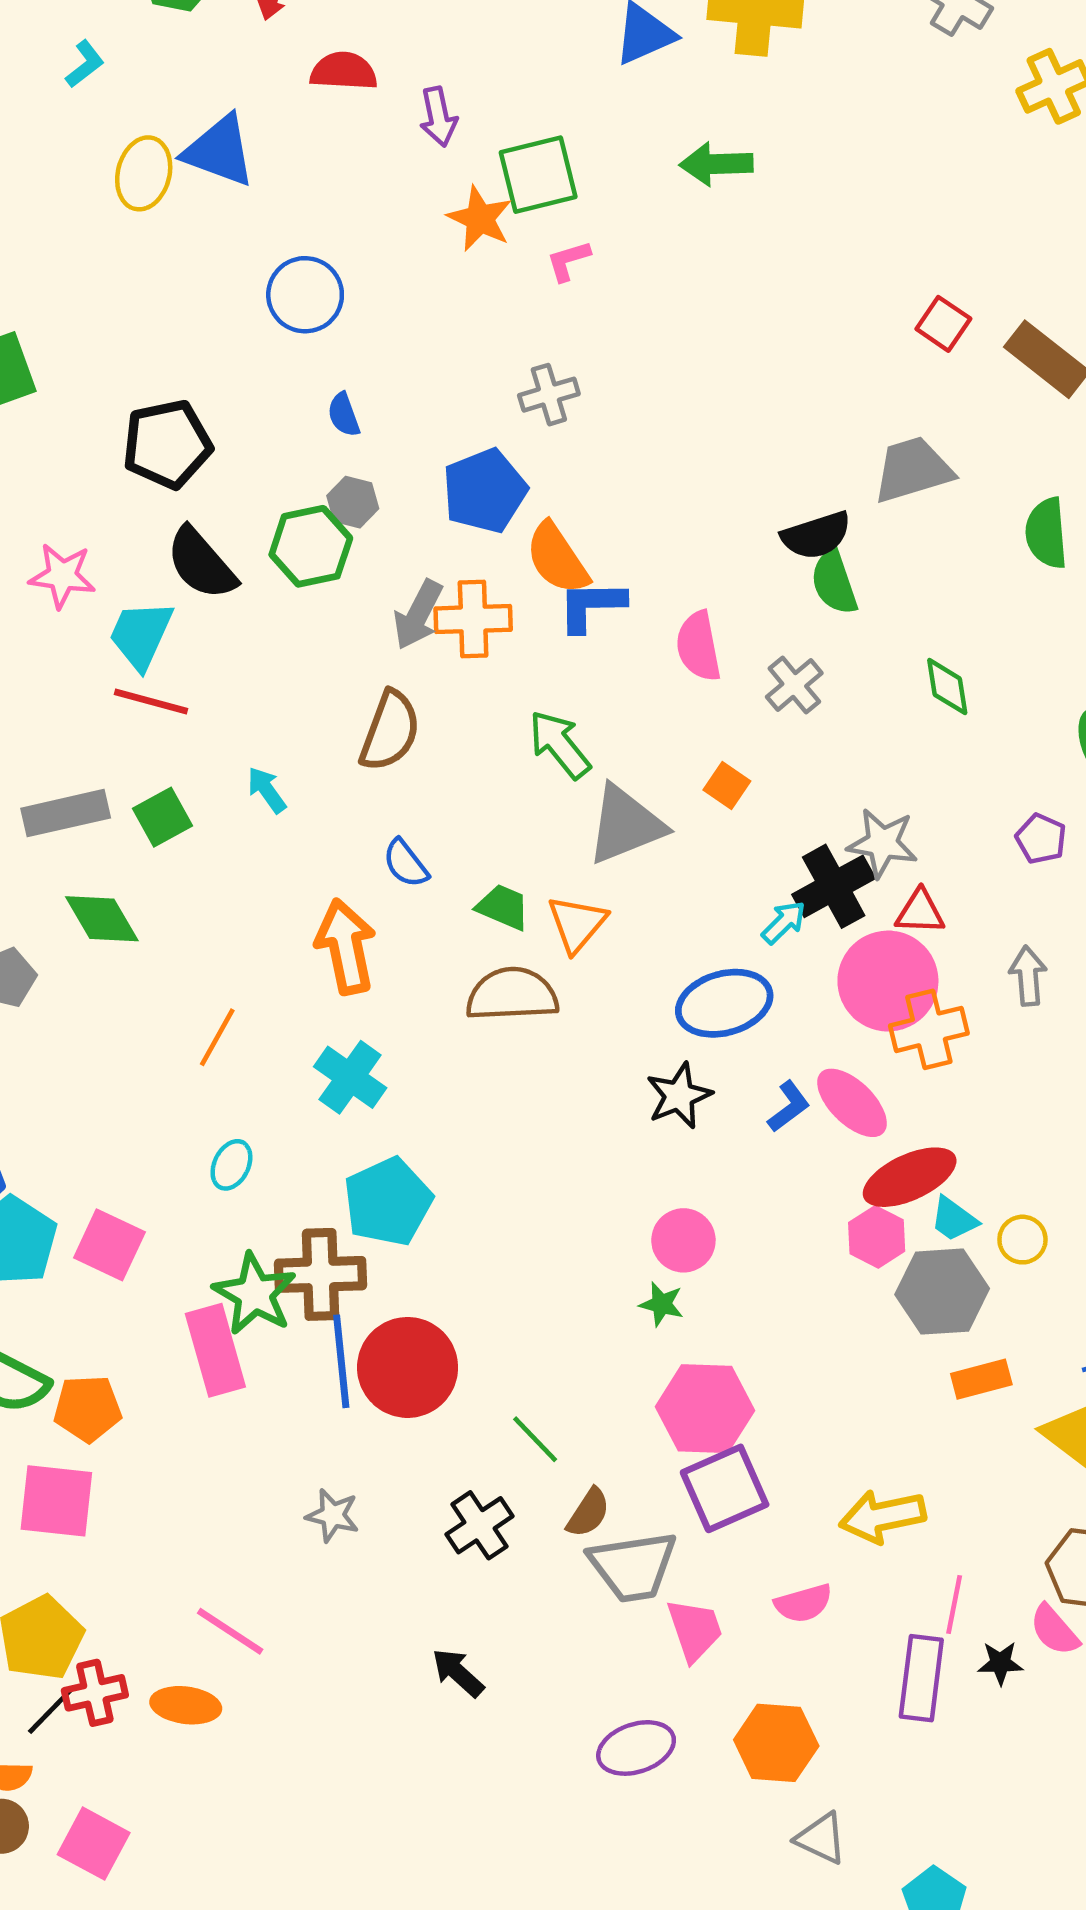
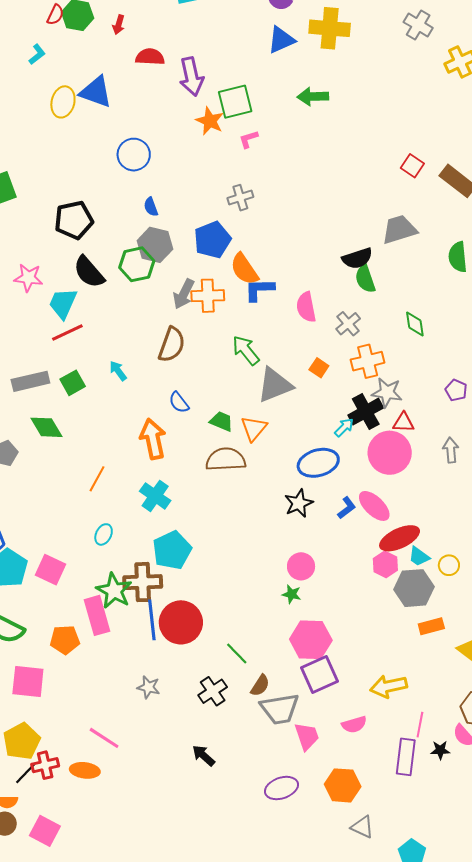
purple arrow: (438, 117) -> (191, 77), size x1.5
gray hexagon: (353, 502) -> (155, 245), size x1.6
red line: (151, 701) -> (67, 332), turned -40
orange cross: (929, 1029) -> (368, 361), moved
orange pentagon: (88, 1408) -> (65, 640), moved

